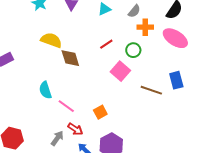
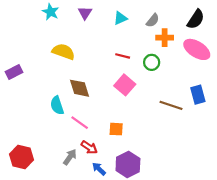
red line: (106, 44) -> (123, 56), turned 48
brown diamond: (70, 58) -> (80, 88), moved
pink square: (120, 71) -> (125, 85), moved
orange square: (100, 112) -> (116, 129), turned 32

